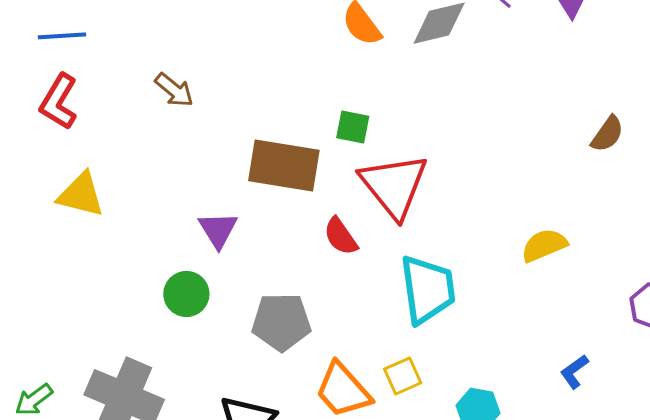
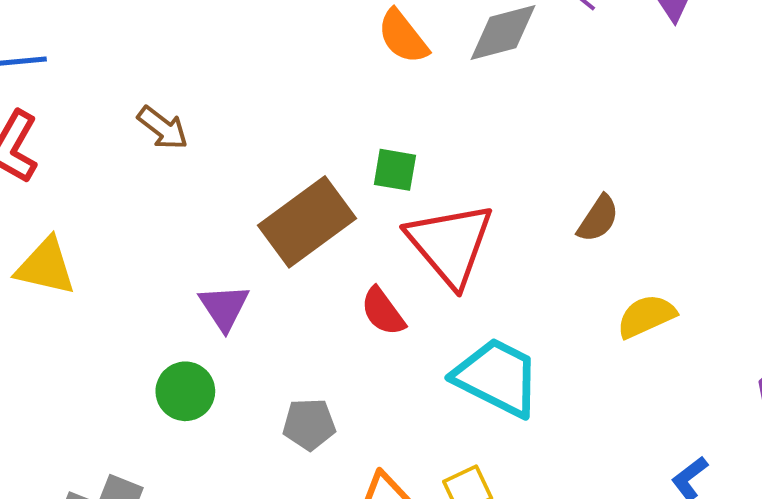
brown semicircle: (607, 134) -> (598, 219), moved
brown rectangle: (284, 166) -> (307, 222), turned -44
cyan trapezoid: (428, 289) -> (497, 377), turned -54
gray pentagon: (281, 322) -> (309, 424), size x0.7

